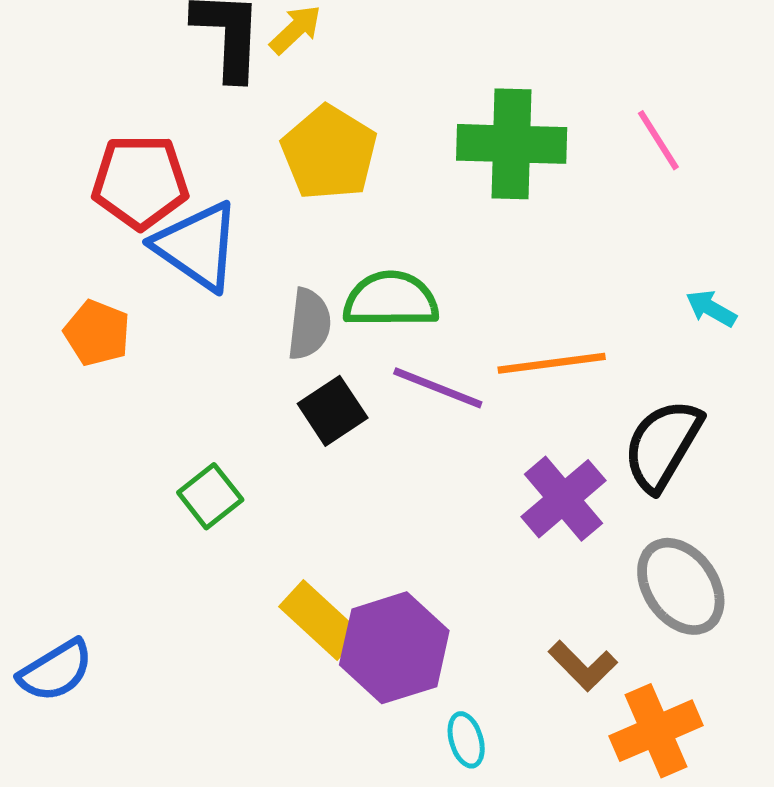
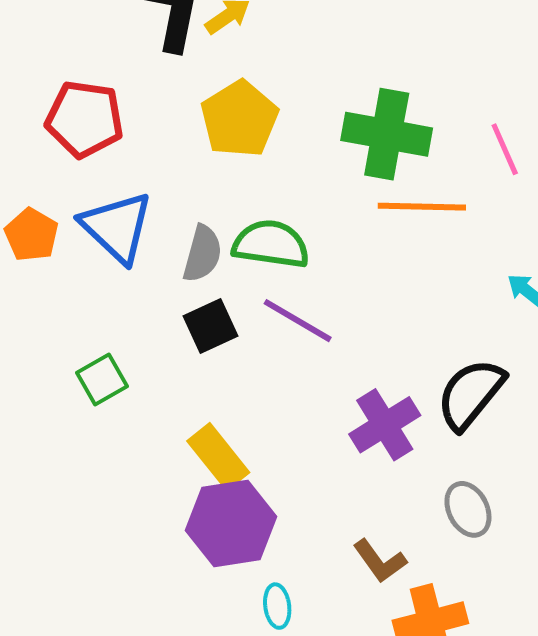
blue triangle: (197, 246) -> (117, 227), moved
orange line: (552, 363) -> (422, 207), moved
gray ellipse: (681, 586) -> (468, 509), size x0.7
yellow rectangle: (320, 620) -> (218, 457), moved

